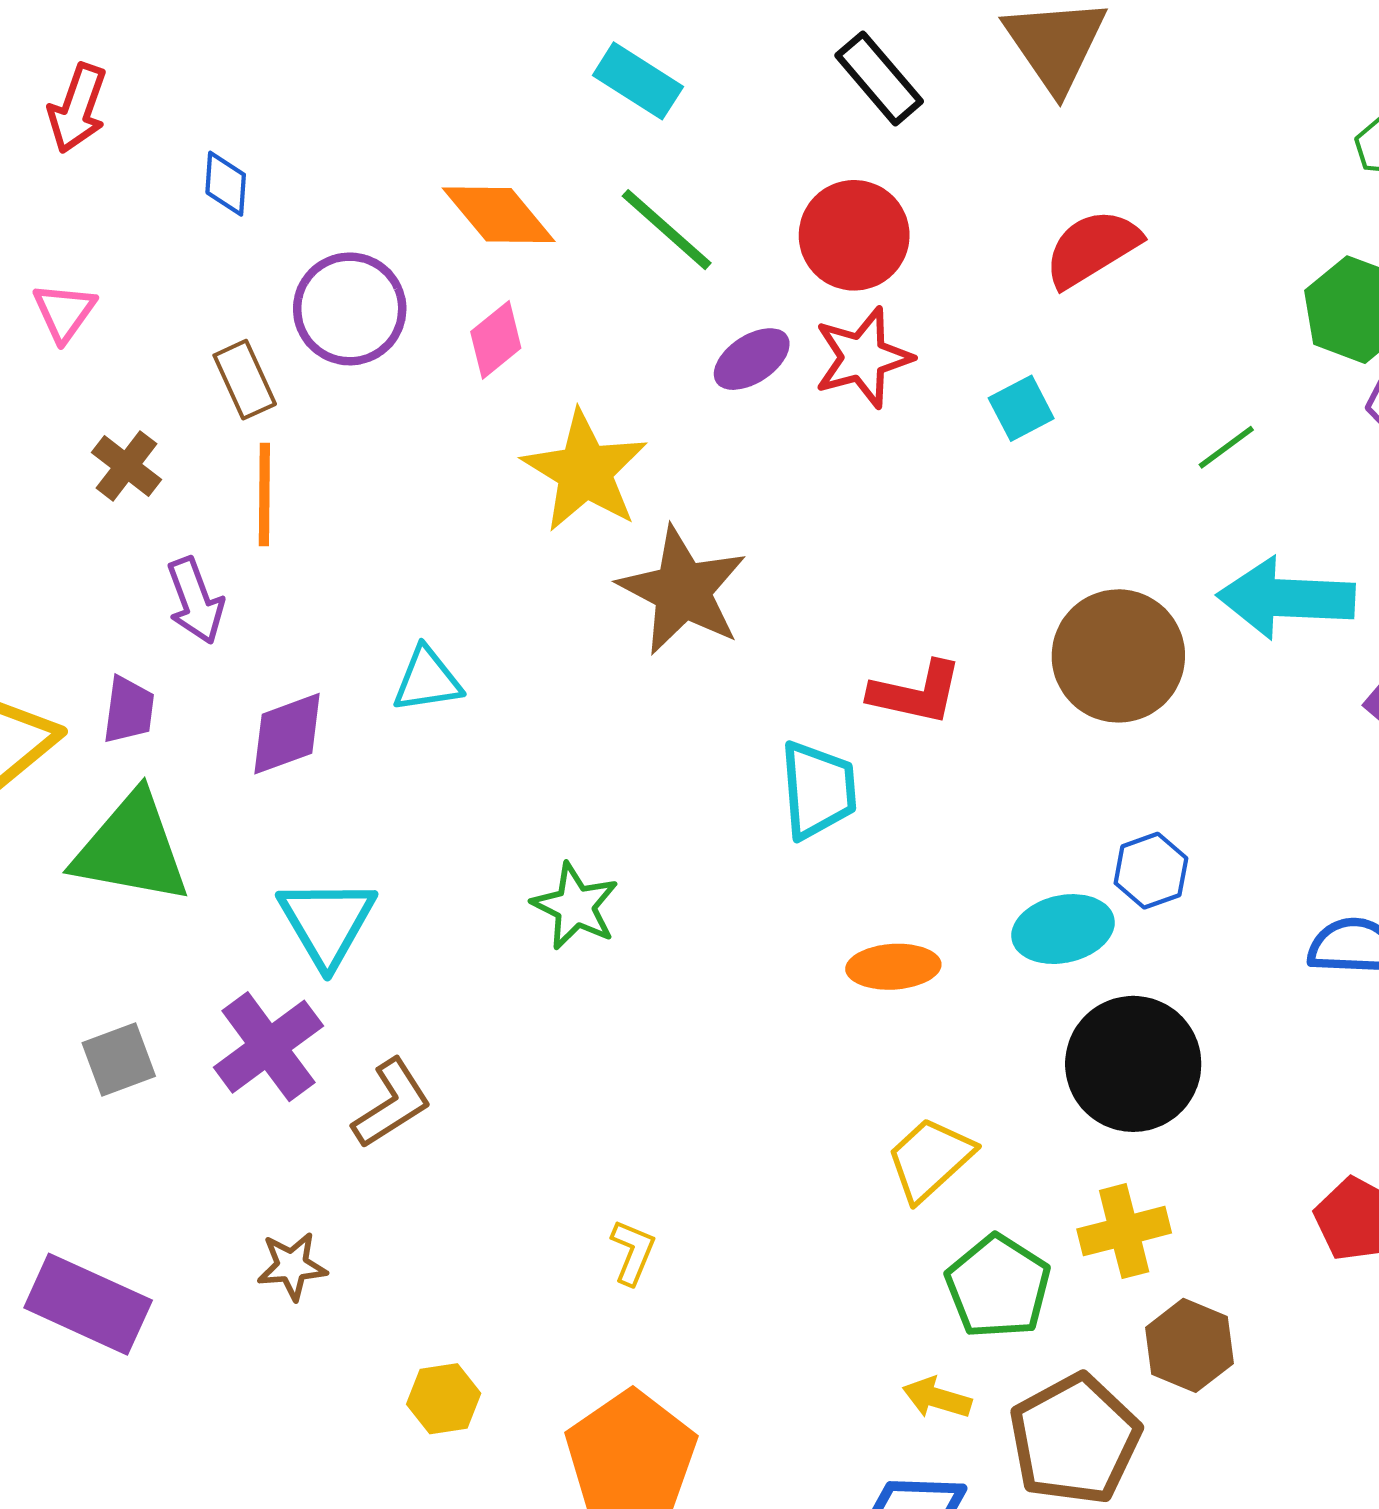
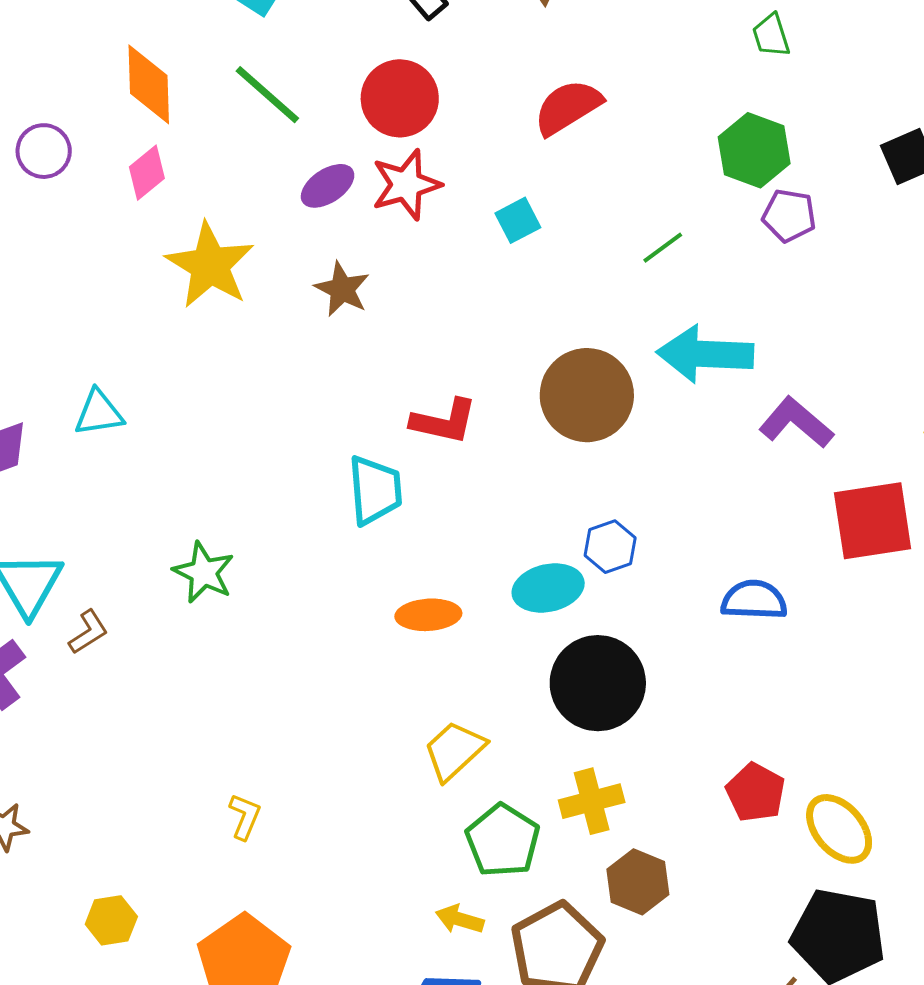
orange diamond: (499, 215) -> (149, 84), turned 38
purple circle: (350, 309) -> (44, 151), size x0.7
brown star: (682, 591) -> (342, 289), moved, size x0.6
brown L-shape: (392, 1103) -> (88, 632), moved, size x0.7

